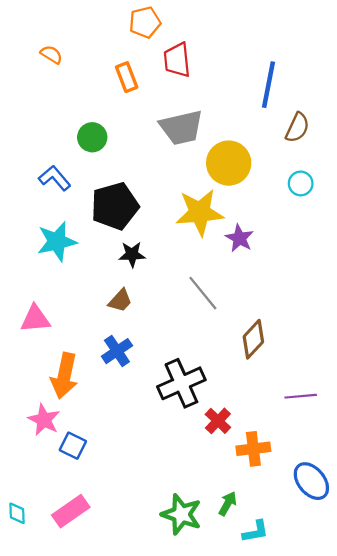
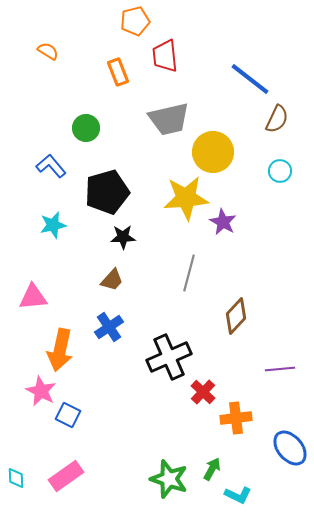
blue line: (268, 85) -> (250, 79), turned -63
cyan star: (57, 241) -> (53, 225), size x0.7
gray line: (203, 293) -> (189, 273), turned 54
cyan L-shape: (256, 532) -> (238, 495), turned 36

